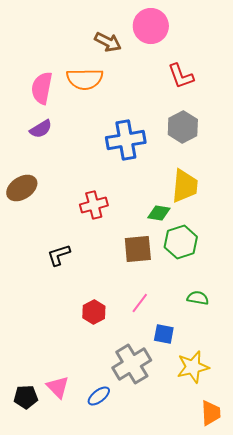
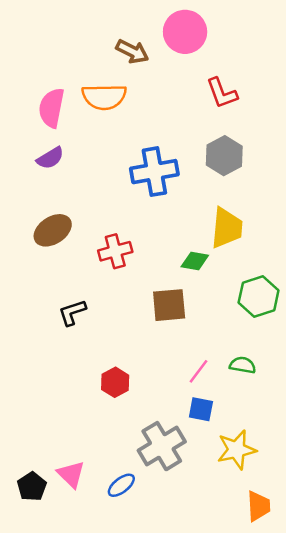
brown ellipse: (22, 188) -> (53, 230), moved
green hexagon: (181, 242) -> (259, 297), moved
pink line: (140, 303) -> (199, 371), moved
black pentagon: (26, 397) -> (32, 486), turned -30

